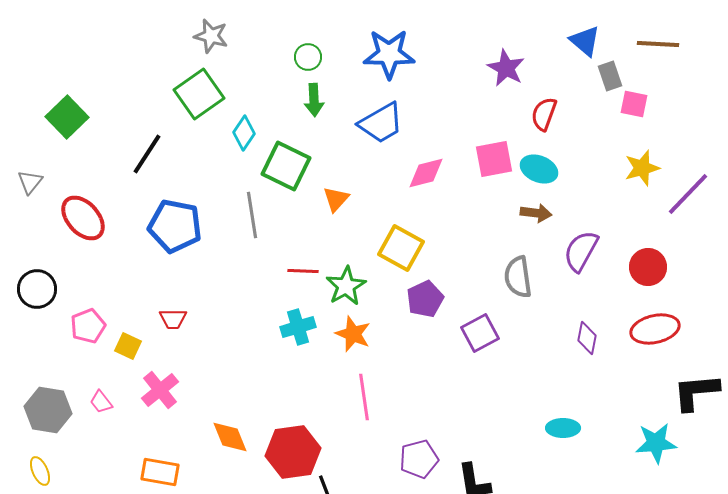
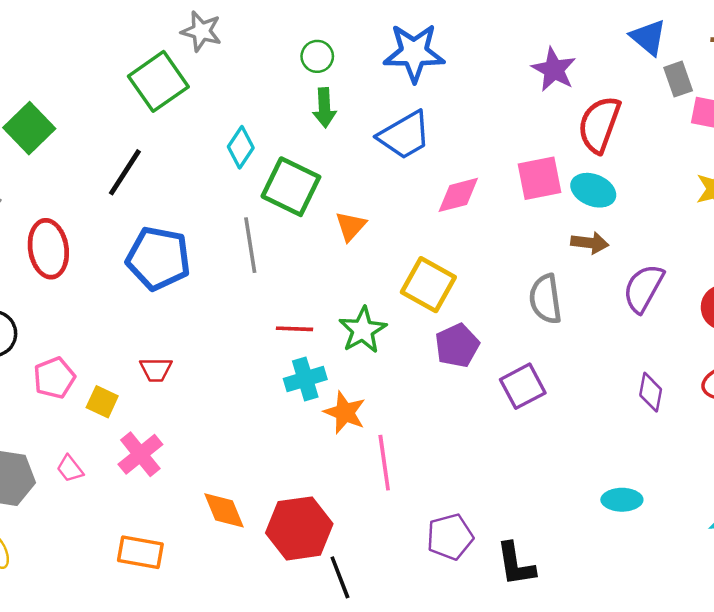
green square: (199, 94) -> (158, 81), moved
red semicircle: (544, 114) -> (599, 124), size x1.4
red ellipse: (83, 218) -> (48, 249), turned 33
red line: (303, 271) -> (295, 329), moved
gray semicircle: (518, 277) -> (545, 299), moved
orange star: (353, 334) -> (345, 412), moved

